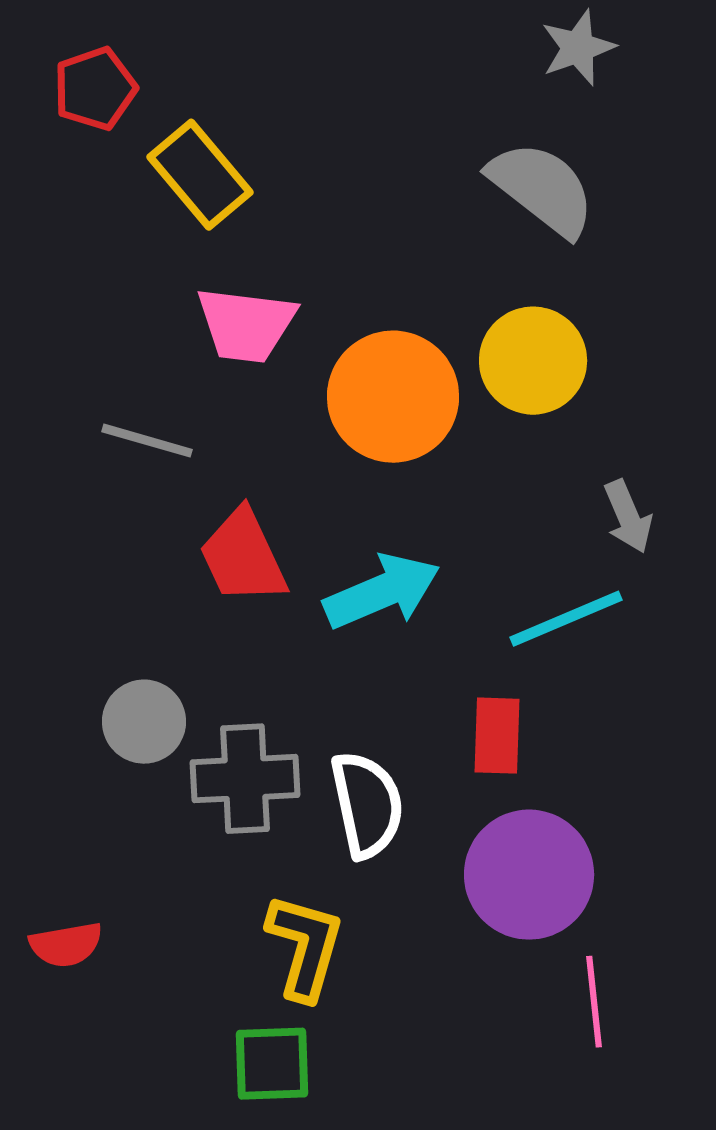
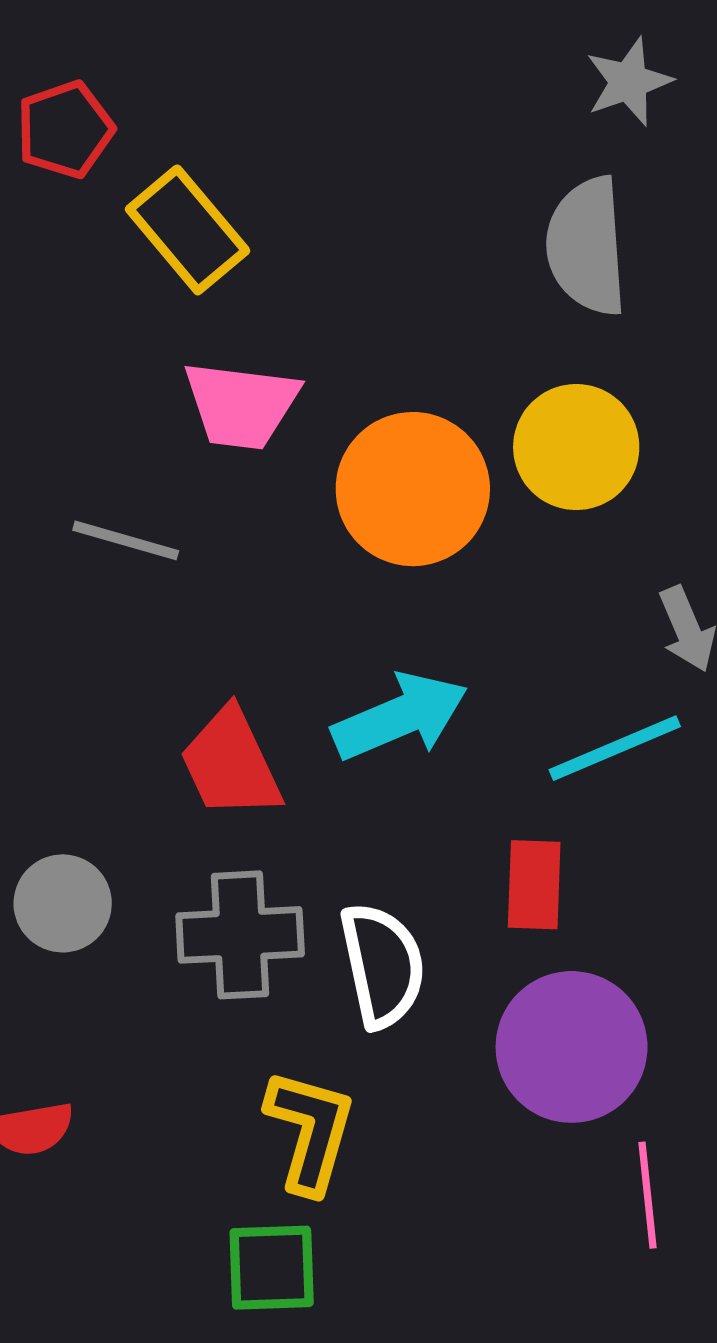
gray semicircle: (542, 189) -> (587, 246), turned -132
red trapezoid: (243, 557) -> (231, 763), moved
gray circle: (144, 722) -> (63, 903), moved

